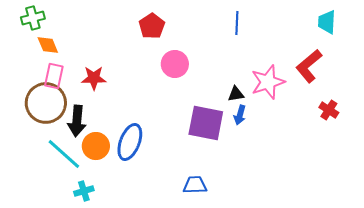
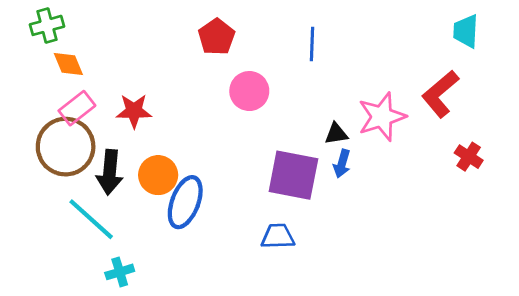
blue line: (237, 23) -> (312, 44), moved
pink rectangle: (54, 76) -> (77, 108), turned 40
orange circle: (96, 146) -> (158, 175), moved
blue trapezoid: (195, 185) -> (278, 236), moved

